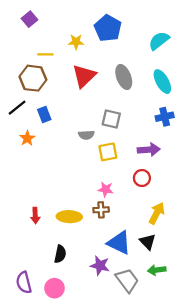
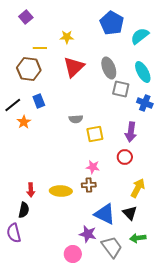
blue pentagon: (108, 28) -> (112, 23), moved
black line: (17, 108) -> (13, 105), moved
blue cross: (165, 117) -> (145, 103), turned 35
gray square: (111, 119) -> (121, 89), moved
purple arrow: (149, 150) -> (131, 132), turned 102
black semicircle: (60, 254) -> (24, 210), moved
purple semicircle: (24, 282) -> (14, 233), moved
pink circle: (54, 288) -> (73, 254), moved

